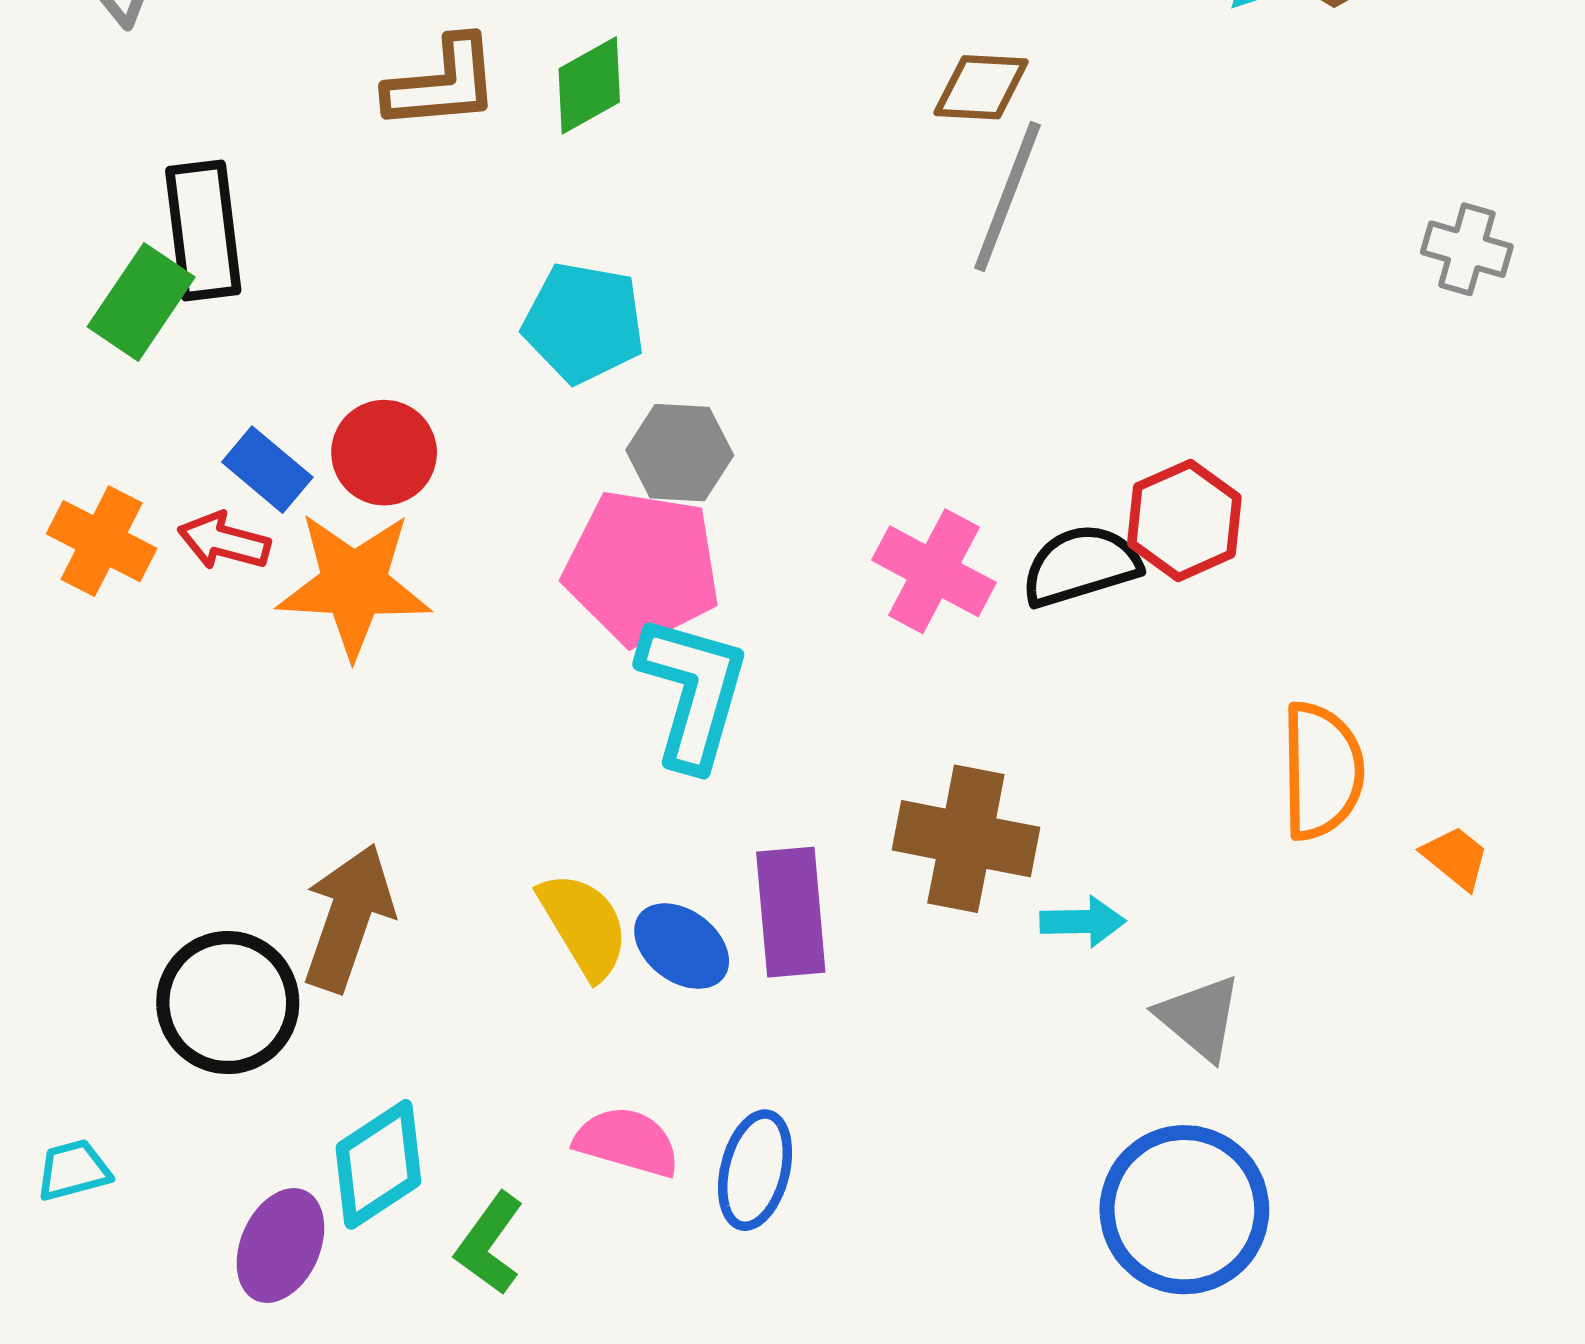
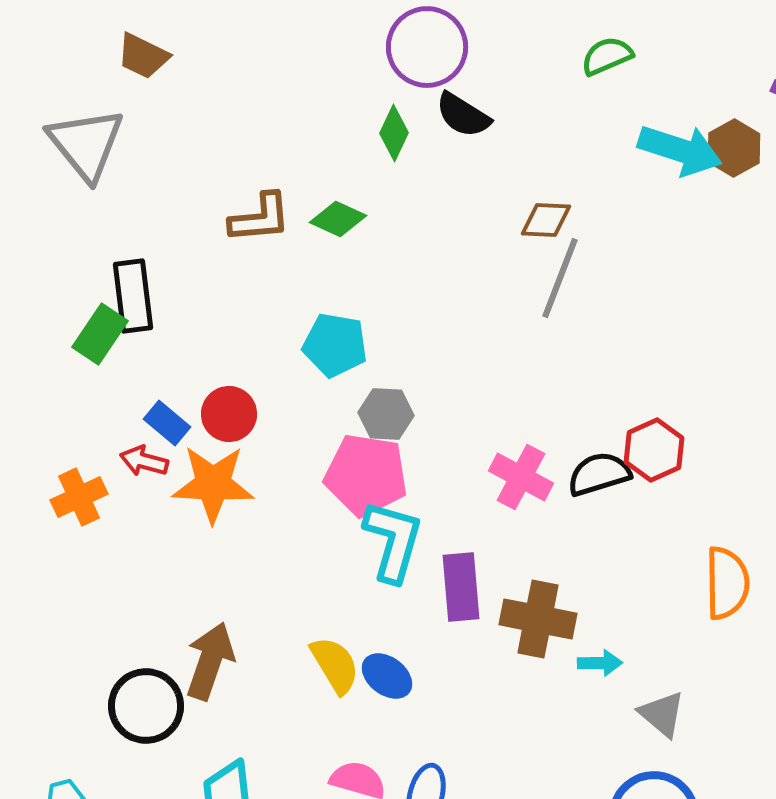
green diamond: (589, 85) -> (338, 219), turned 54
orange cross: (102, 541) -> (79, 497), moved, turned 38
purple rectangle: (791, 912) -> (461, 587), moved

